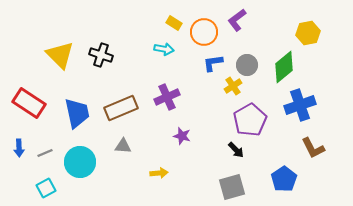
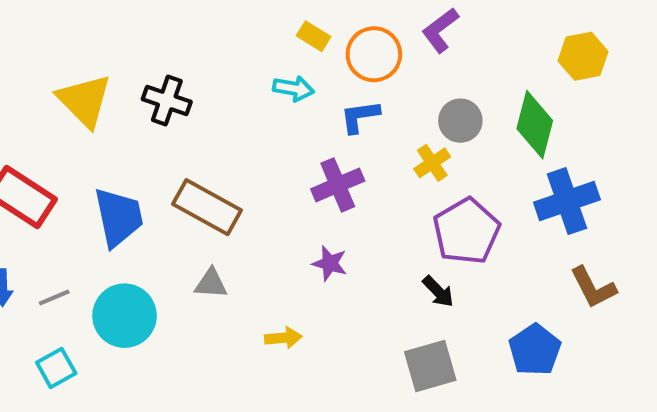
blue L-shape: (213, 63) -> (360, 117), moved
green diamond: (284, 67) -> (535, 125), turned -36
purple cross: (167, 97) -> (338, 185), moved
brown rectangle: (121, 108) -> (207, 207), turned 52

